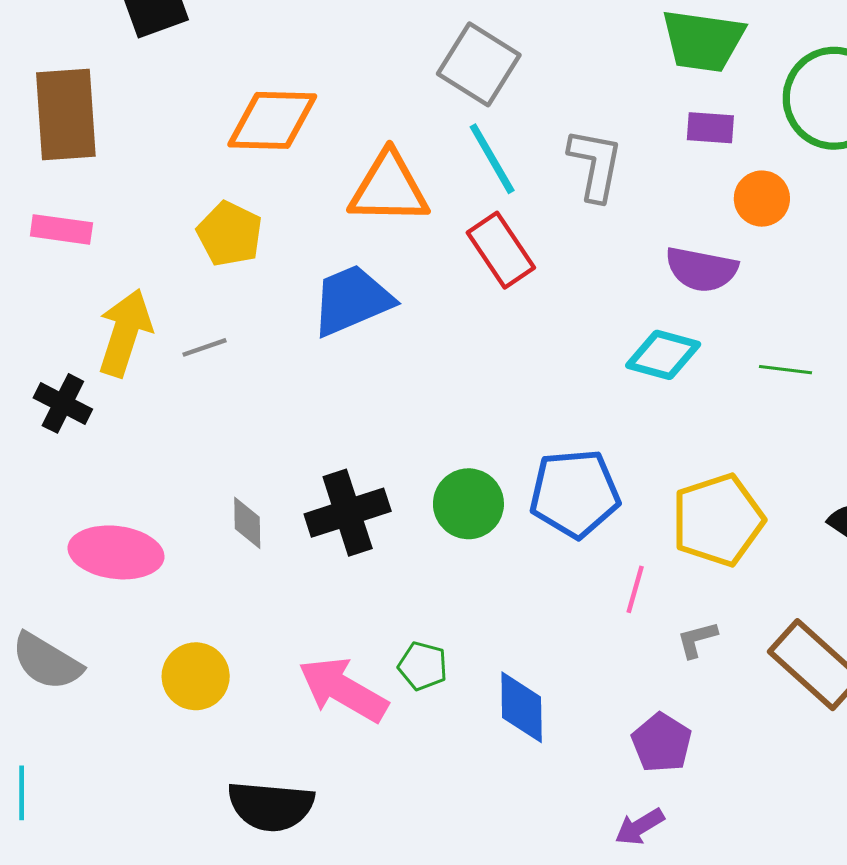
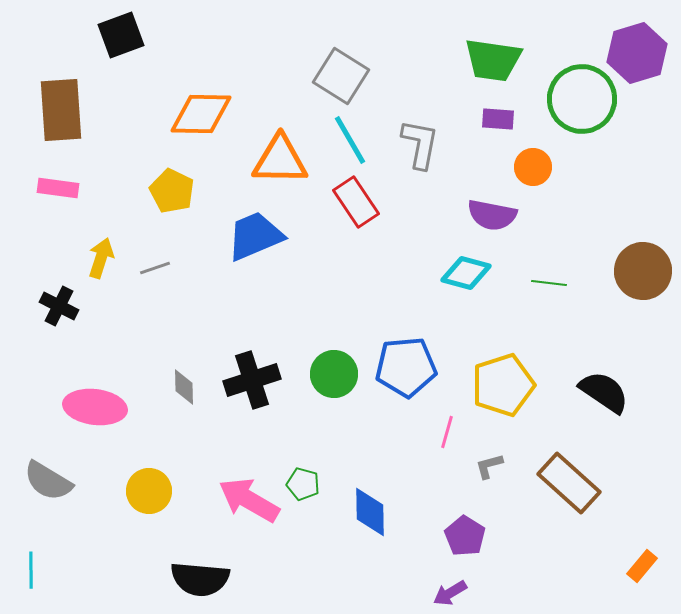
yellow arrow: (125, 333) -> (101, 258), size x0.7

